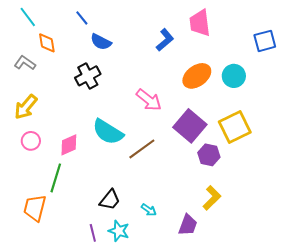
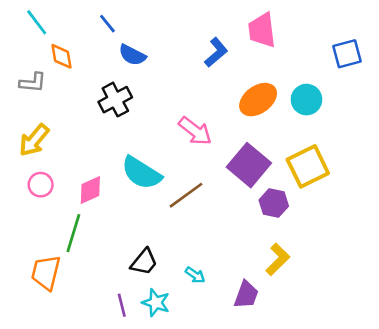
gray L-shape: (25, 63) -> (33, 83), turned 150

